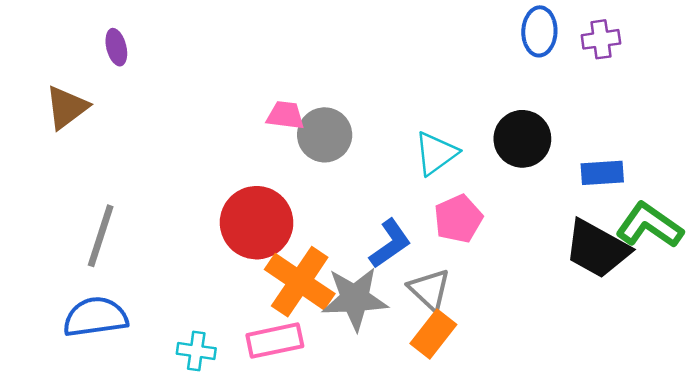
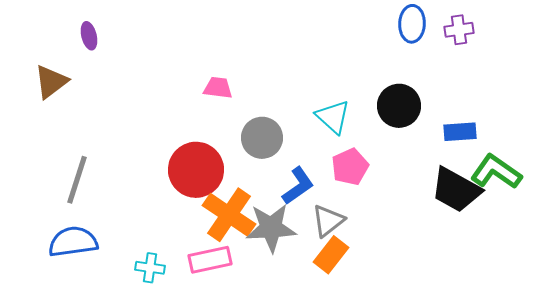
gray circle: (325, 135) -> (262, 138), moved
cyan triangle: (436, 153) -> (333, 117), turned -42
gray triangle: (429, 289) -> (328, 221), turned 39

